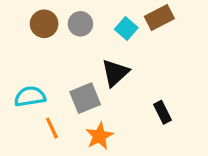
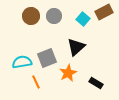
gray square: (85, 98) -> (47, 58), moved
black rectangle: (163, 112) -> (96, 83), moved, turned -32
orange star: (99, 136) -> (68, 73), moved

